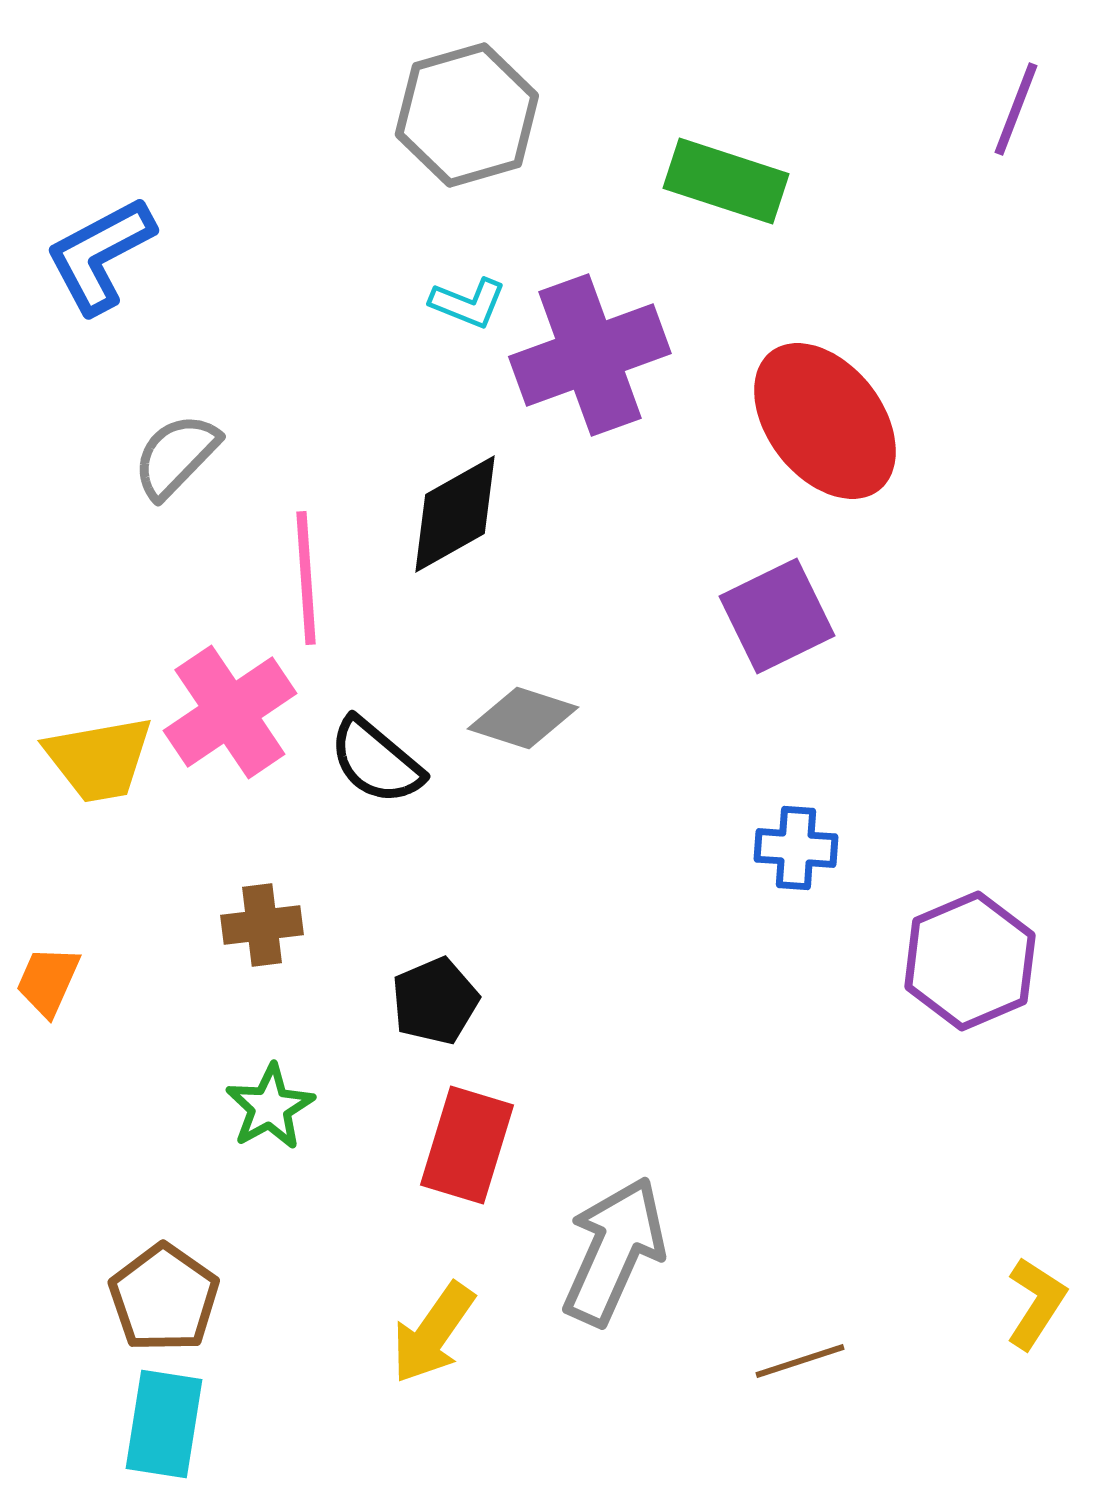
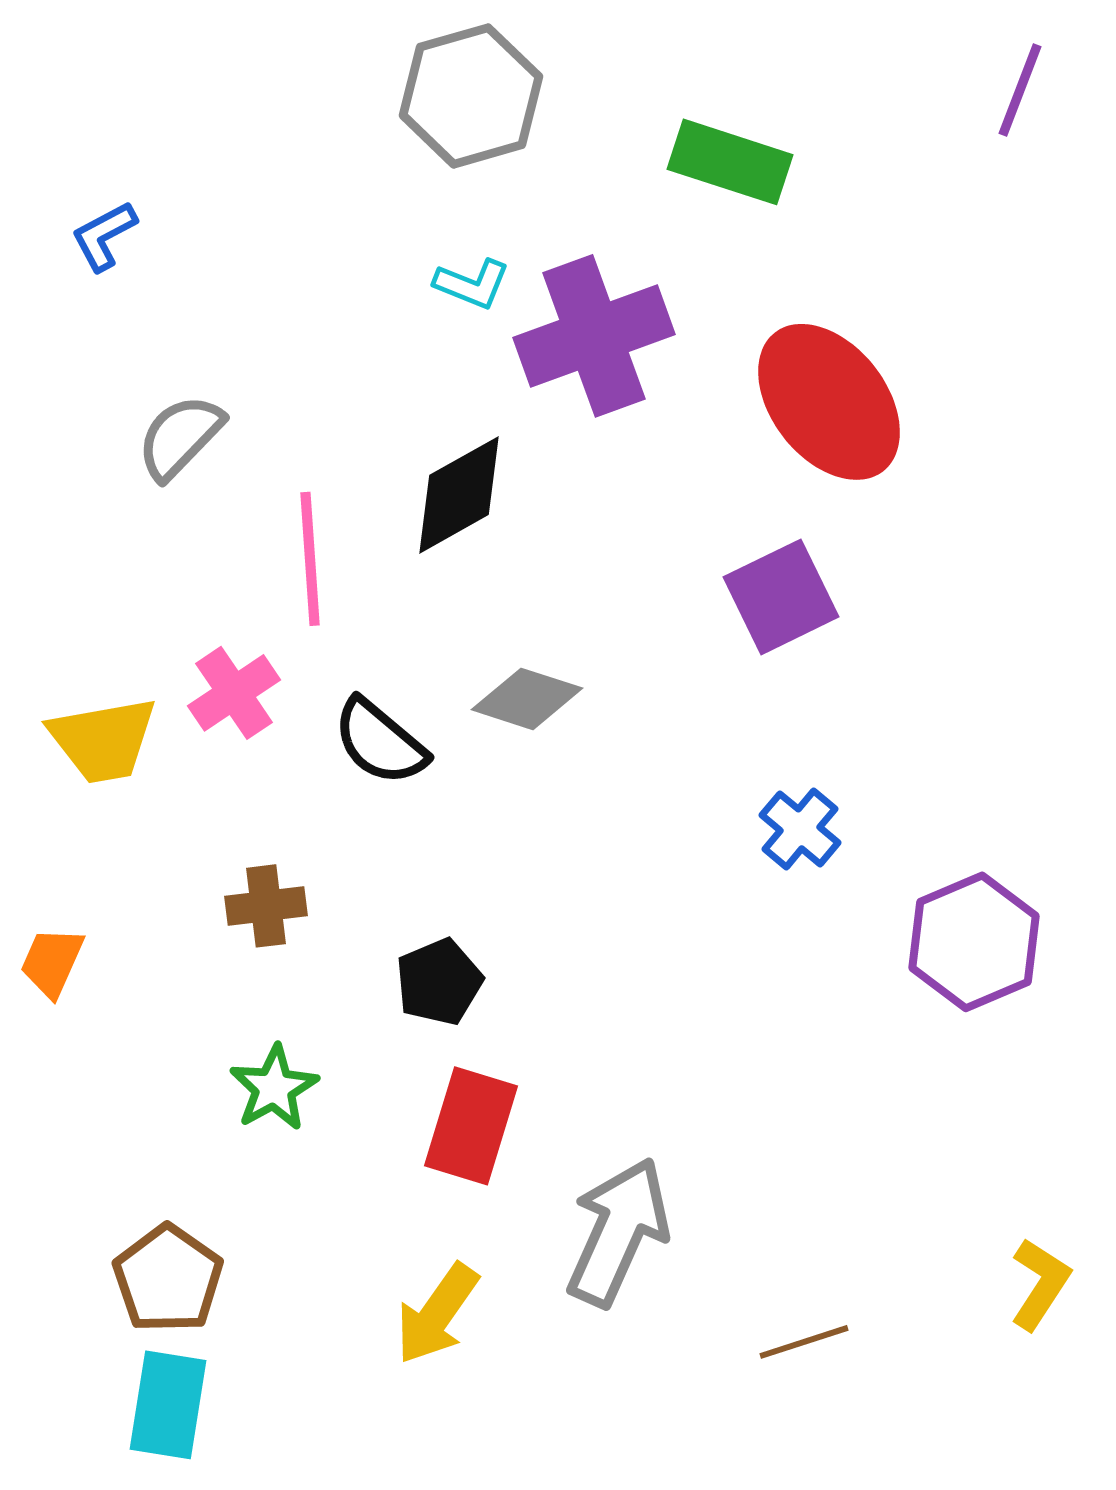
blue L-shape: (100, 255) -> (104, 236), size x0.6
pink cross: (230, 712) -> (234, 693), size x0.7
blue cross: (796, 848) -> (800, 829), turned 36

